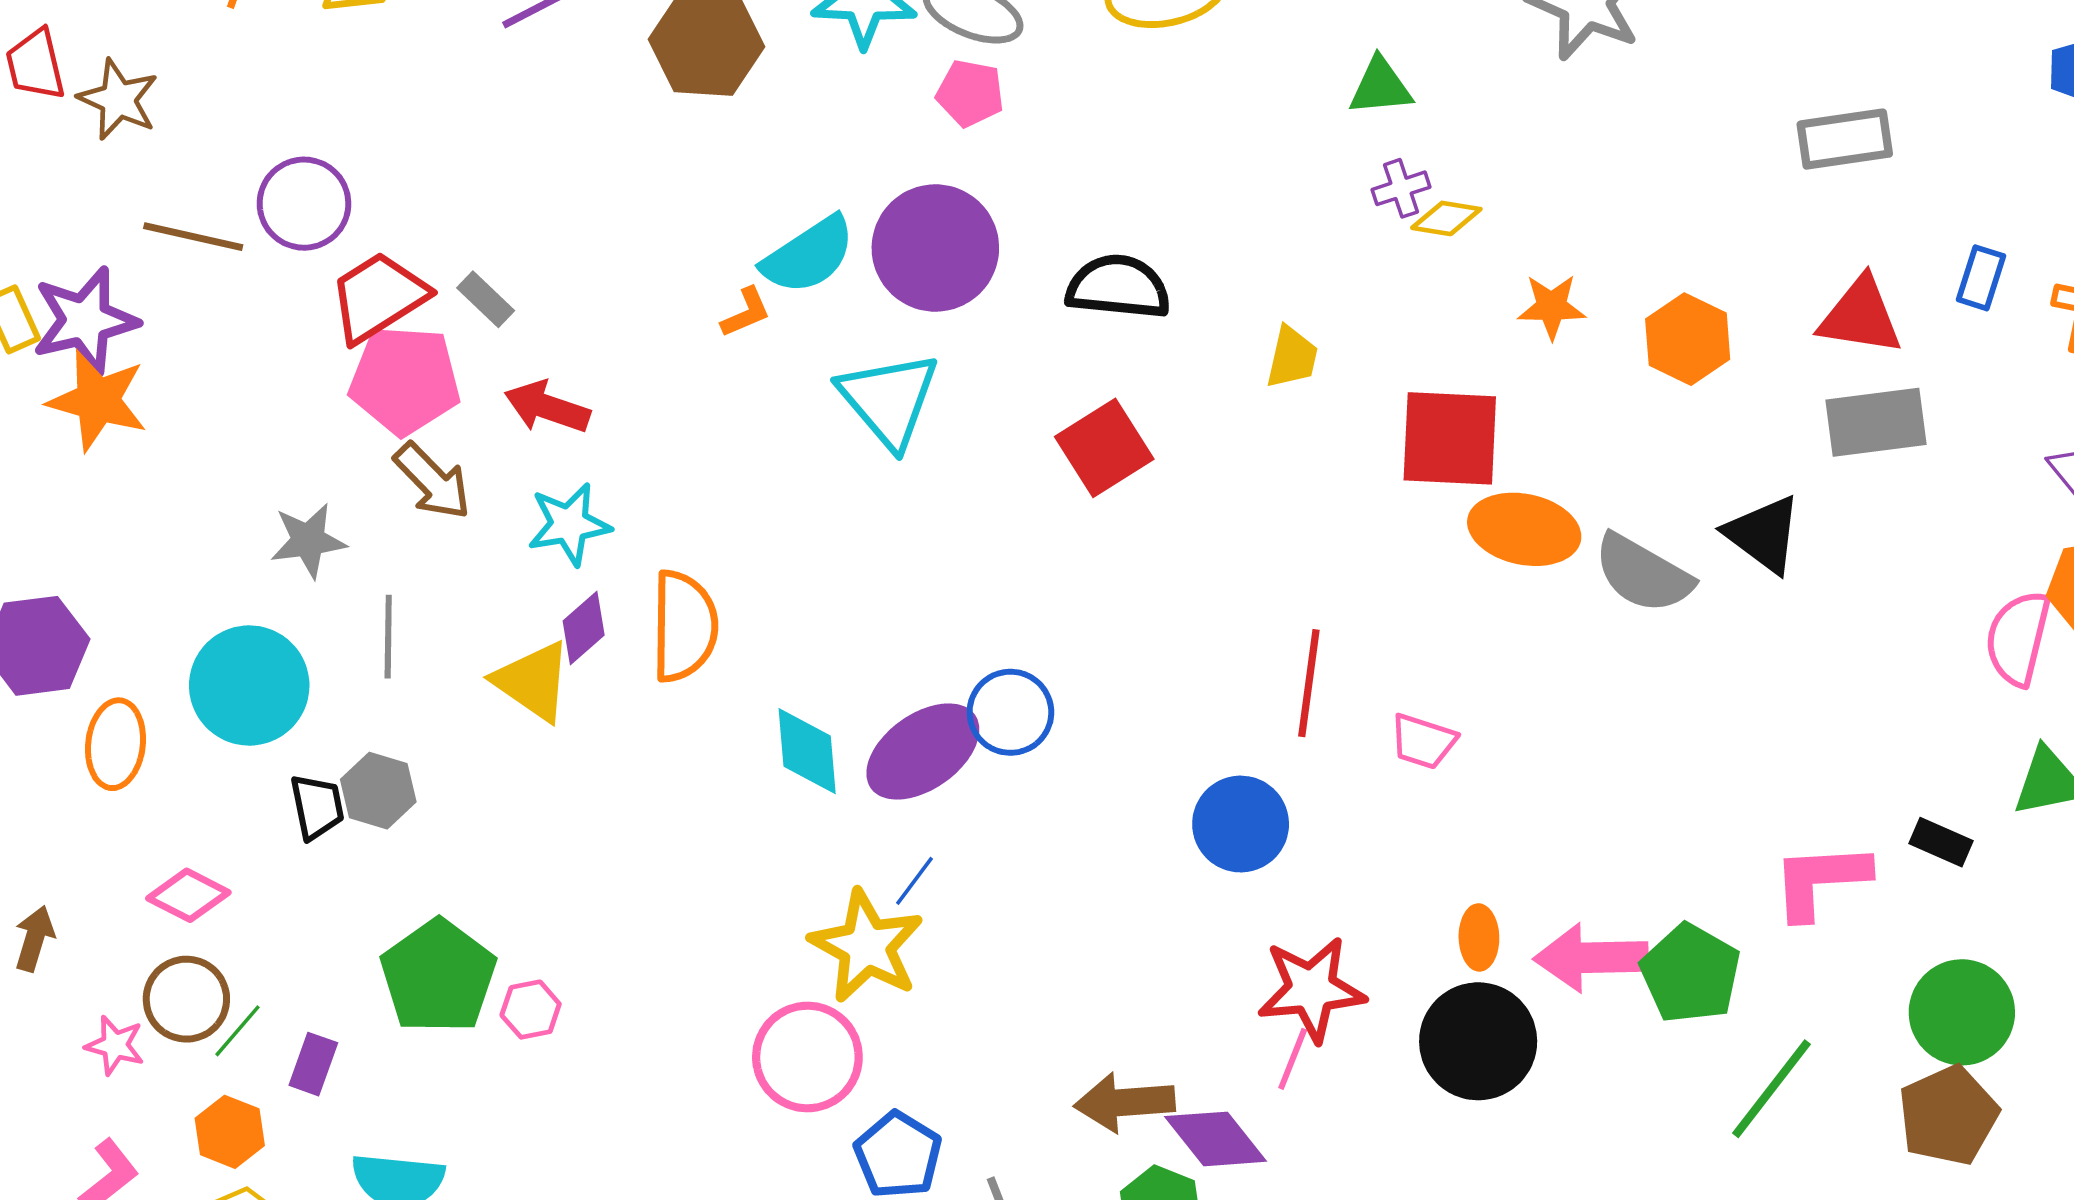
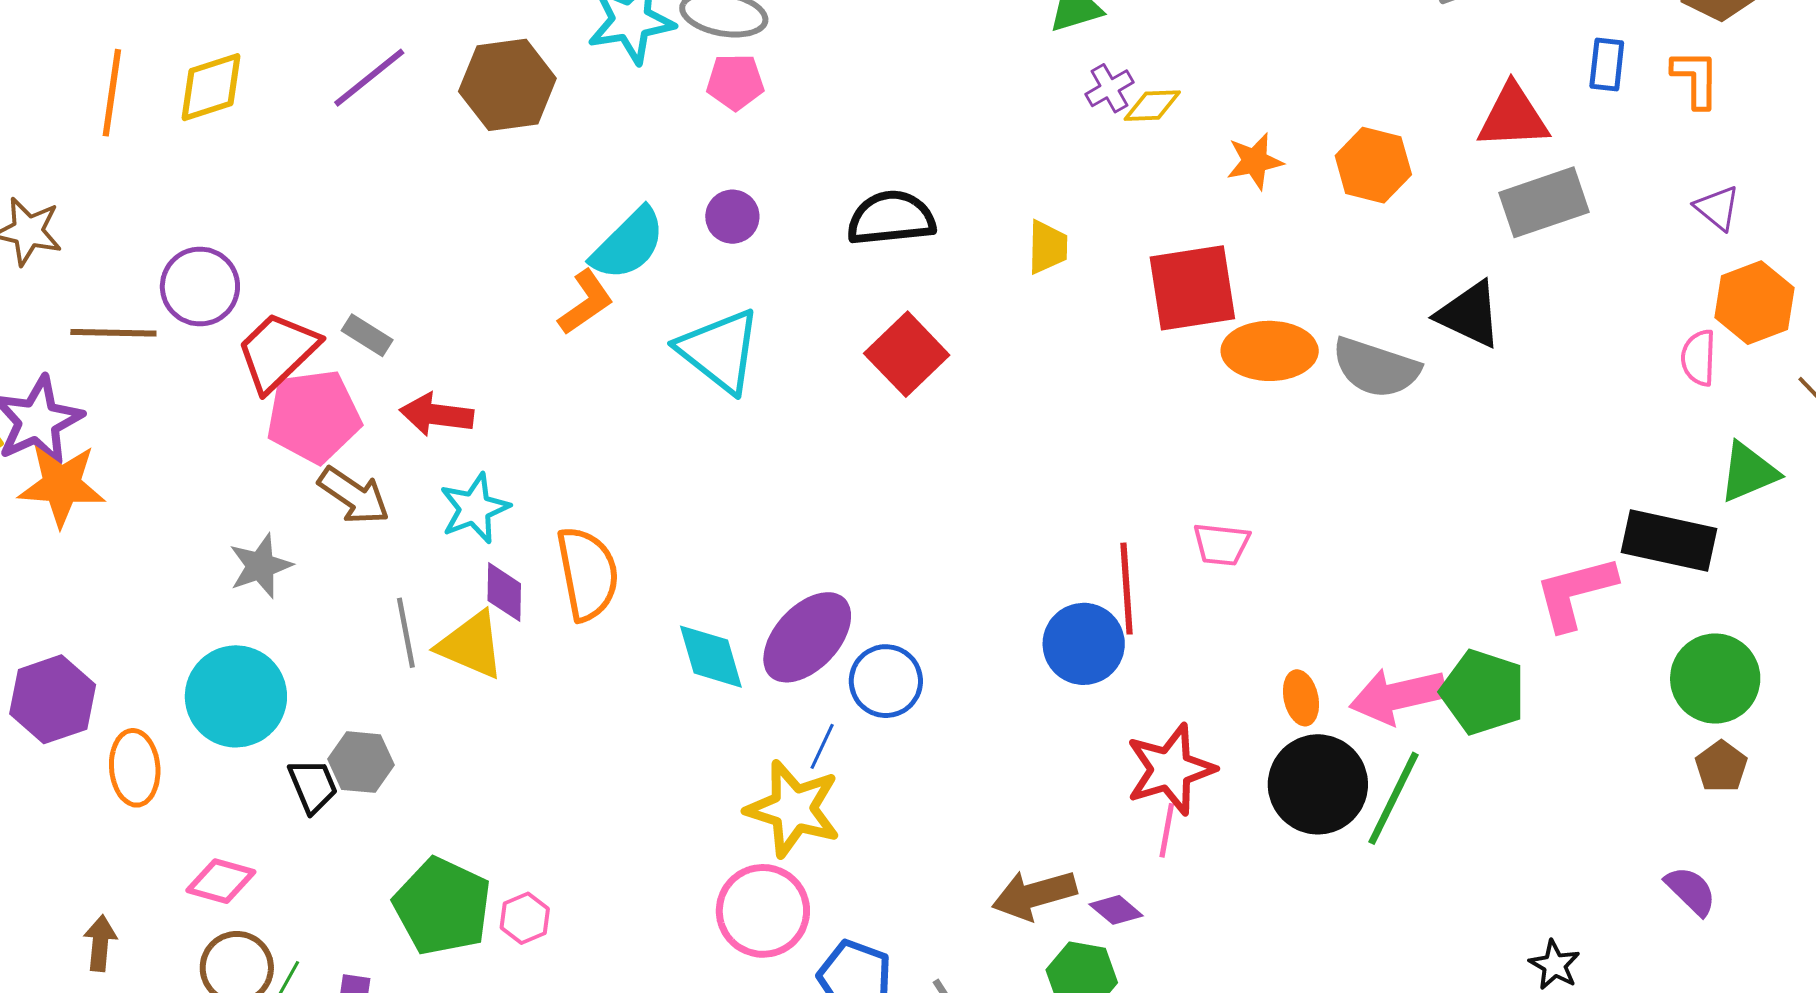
purple circle: (935, 248) -> (732, 217), size x0.5
orange L-shape: (746, 312) -> (586, 302), size x1.4
purple diamond: (584, 628) -> (504, 592), turned -36
gray line: (388, 637) -> (406, 633), moved
pink semicircle: (2018, 638) -> (1699, 358), size x0.7
red line: (1309, 683) -> (1127, 589), moved
blue circle: (1010, 712) -> (886, 681), moved
black rectangle: (1941, 842) -> (1669, 540), size x1.8
green line: (1772, 1089) -> (1393, 798), moved
brown pentagon: (1948, 1115) -> (1721, 766), size x0.6
purple diamond: (1216, 1139) -> (1116, 910), size x0.6

